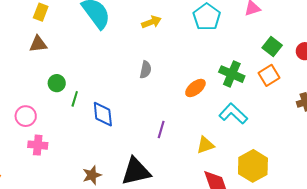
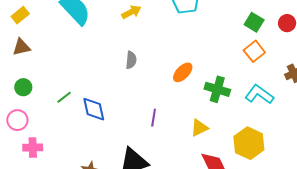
yellow rectangle: (41, 12) -> (20, 15), turned 36
green cross: (232, 74) -> (217, 89), moved
green circle: (57, 83) -> (23, 87), moved
green line: (75, 99) -> (64, 97), turned 42
cyan L-shape: (233, 114) -> (259, 94), moved

